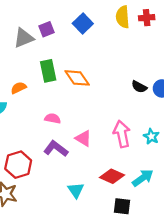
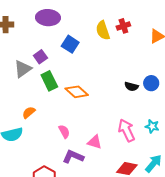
green rectangle: (48, 71) -> (49, 81), moved
pink semicircle: (53, 118) -> (64, 131), turned 64

